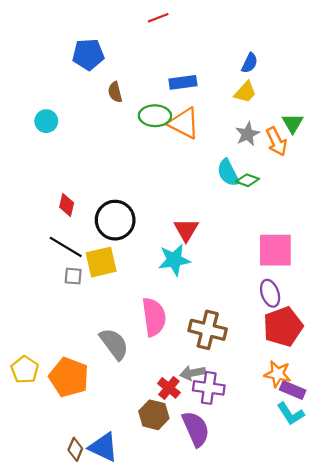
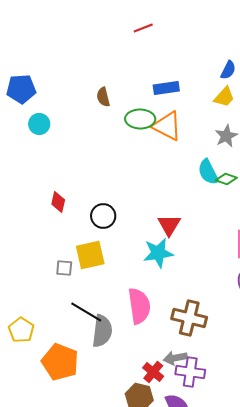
blue pentagon: (88, 54) -> (21, 89), moved
black circle: (115, 220) -> (103, 216), size x0.7
black line: (66, 247) -> (86, 312), moved
gray semicircle: (114, 344) -> (102, 331), turned 44
yellow pentagon: (25, 370) -> (21, 330), moved

